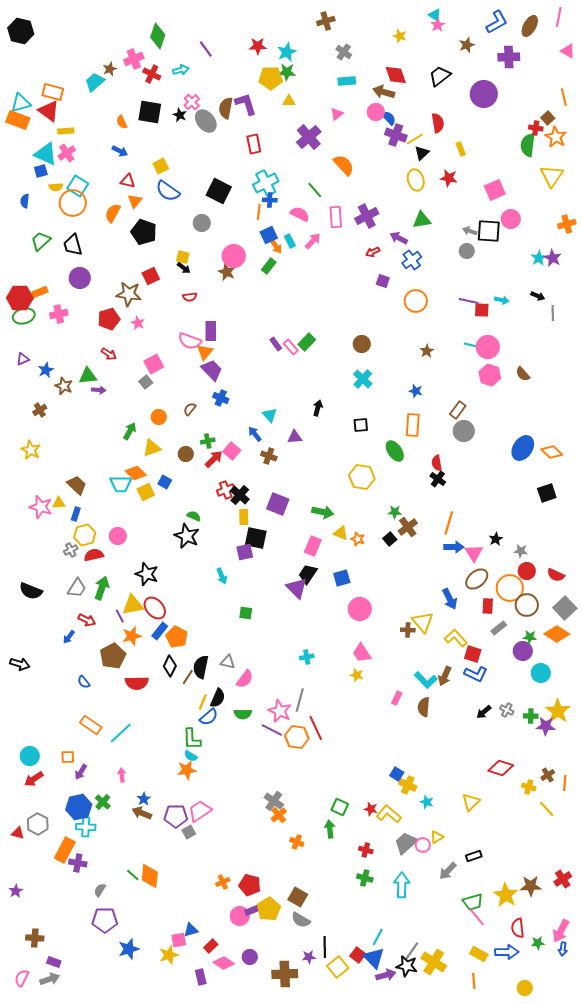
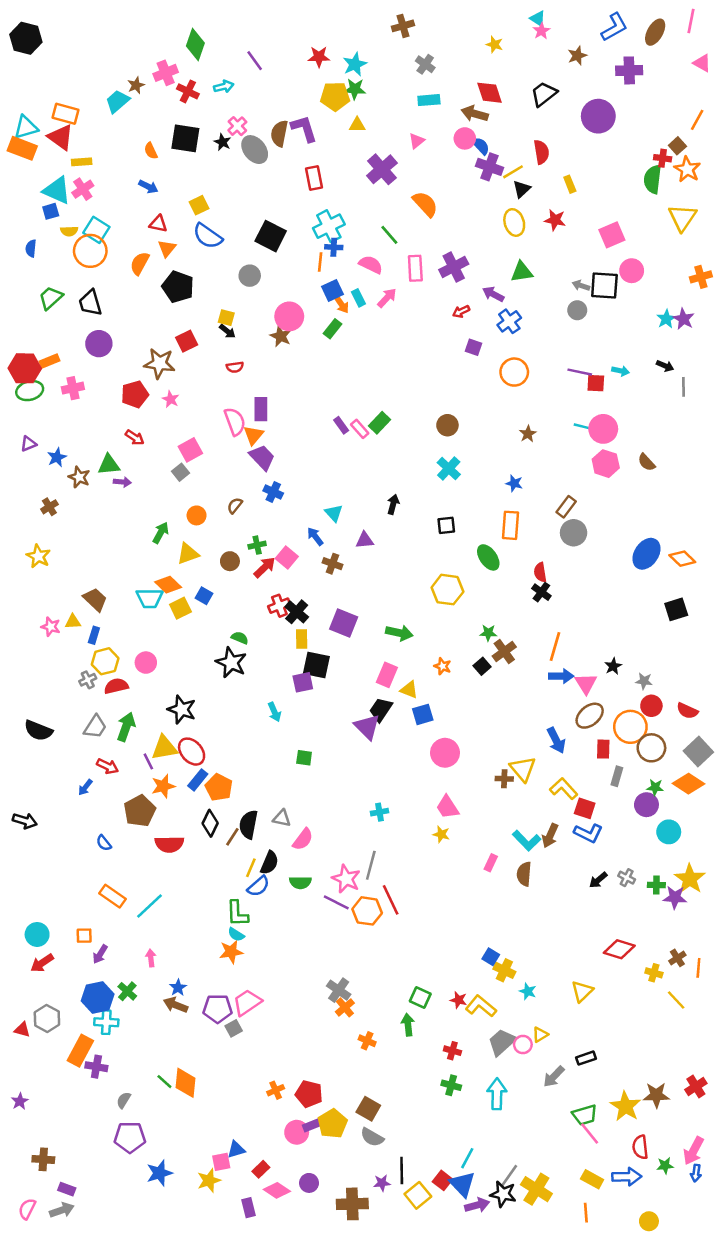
orange line: (564, 97) -> (697, 120), turned 42
pink semicircle: (190, 341) -> (235, 421), turned -130
pink star: (41, 507) -> (51, 627), size x0.7
yellow triangle: (341, 533) -> (409, 690), moved
gray rectangle: (499, 628) -> (617, 776), turned -35

